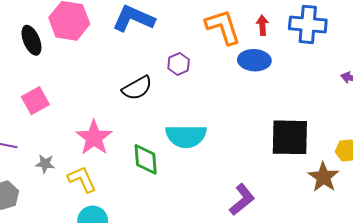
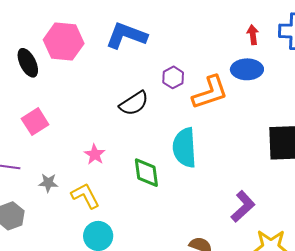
orange L-shape: (223, 27) -> (210, 92), moved, turned 93
cyan semicircle: (186, 136) -> (184, 148), turned 90
pink star: (94, 138) -> (95, 154), size x0.6

